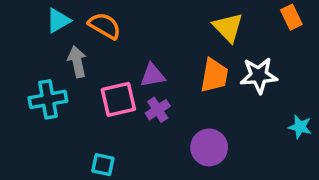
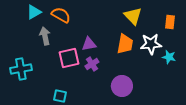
orange rectangle: (291, 17) -> (170, 22), moved, turned 32
cyan cross: (48, 99) -> (21, 69), moved
cyan star: (300, 127) -> (169, 57), moved

